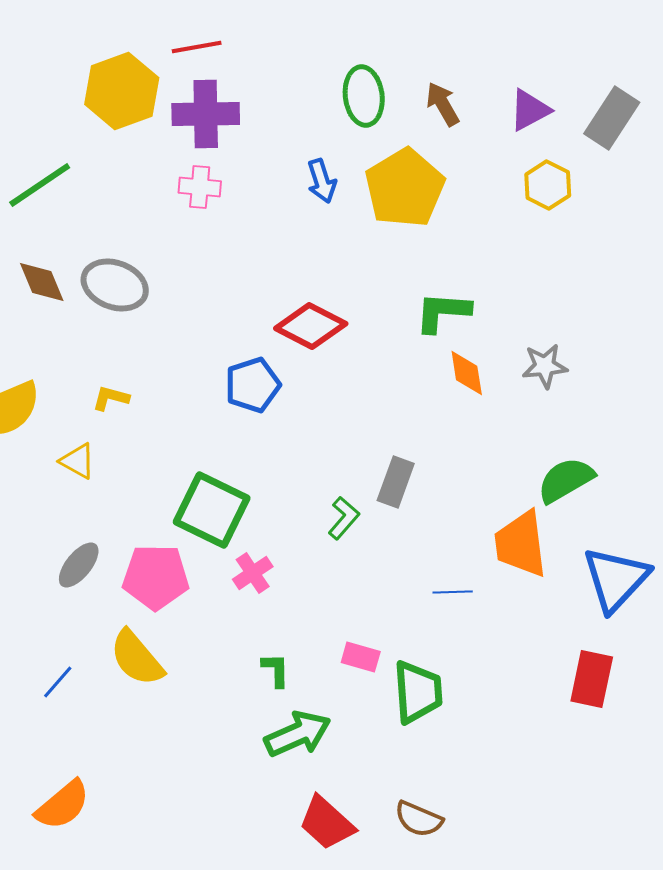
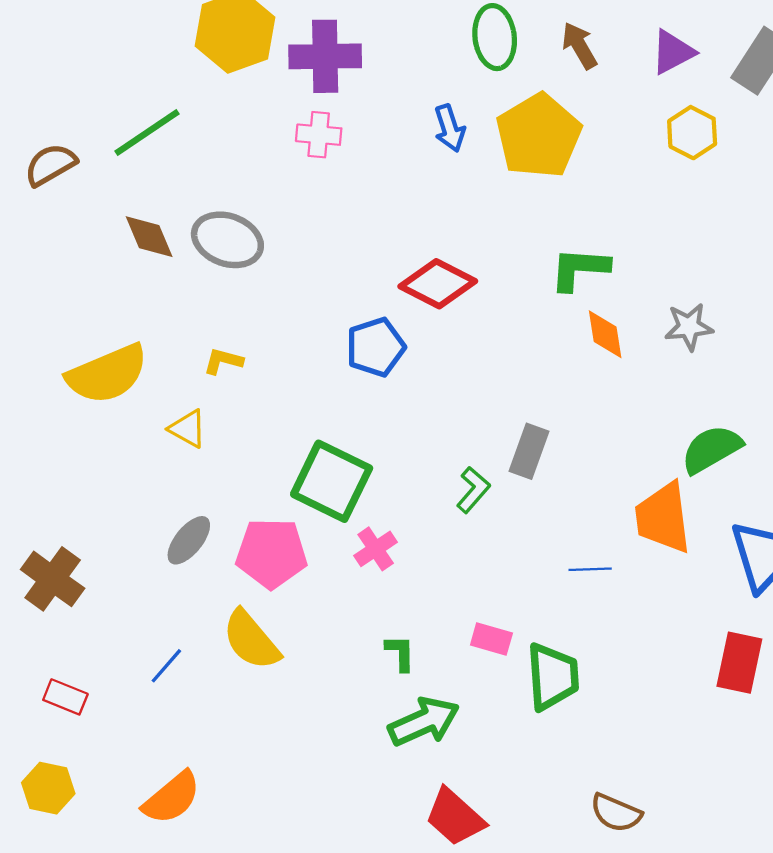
brown semicircle: (419, 819) -> (616, 813), moved

